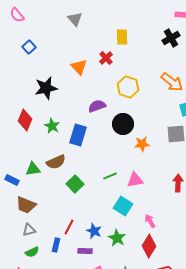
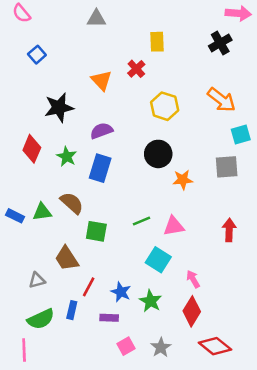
gray triangle: (75, 19) -> (96, 18), turned -49
purple semicircle: (97, 106) -> (101, 131), moved
brown semicircle: (56, 162) -> (72, 203), turned -114
blue rectangle: (12, 180) -> (15, 216), moved
green square: (75, 184) -> (96, 231), turned -36
brown trapezoid: (26, 205) -> (67, 258), moved, turned 35
gray triangle: (29, 230) -> (37, 280), moved
green semicircle: (32, 252) -> (41, 319), size x1.5

